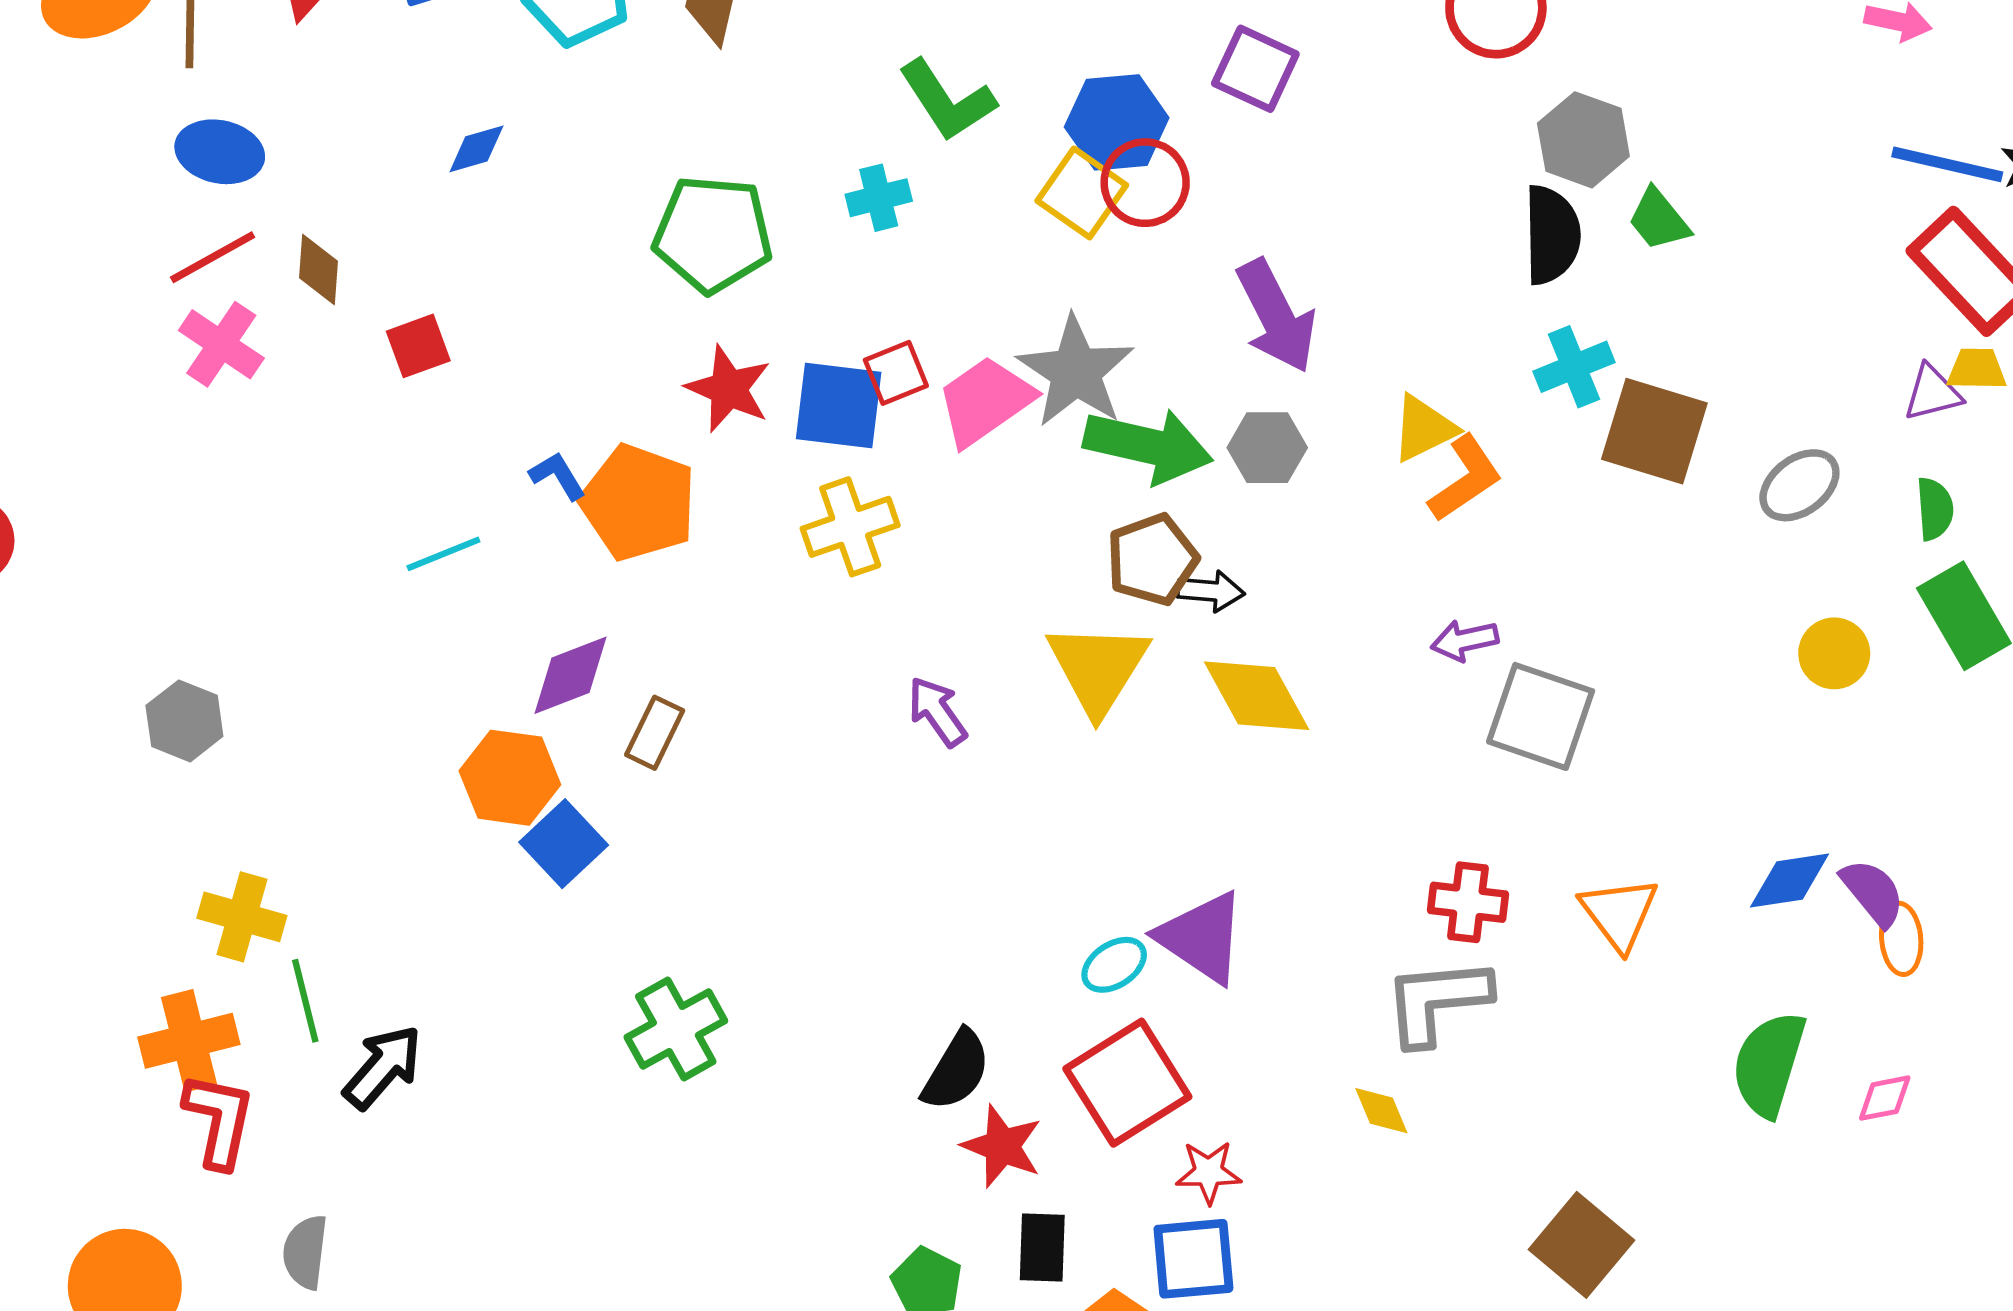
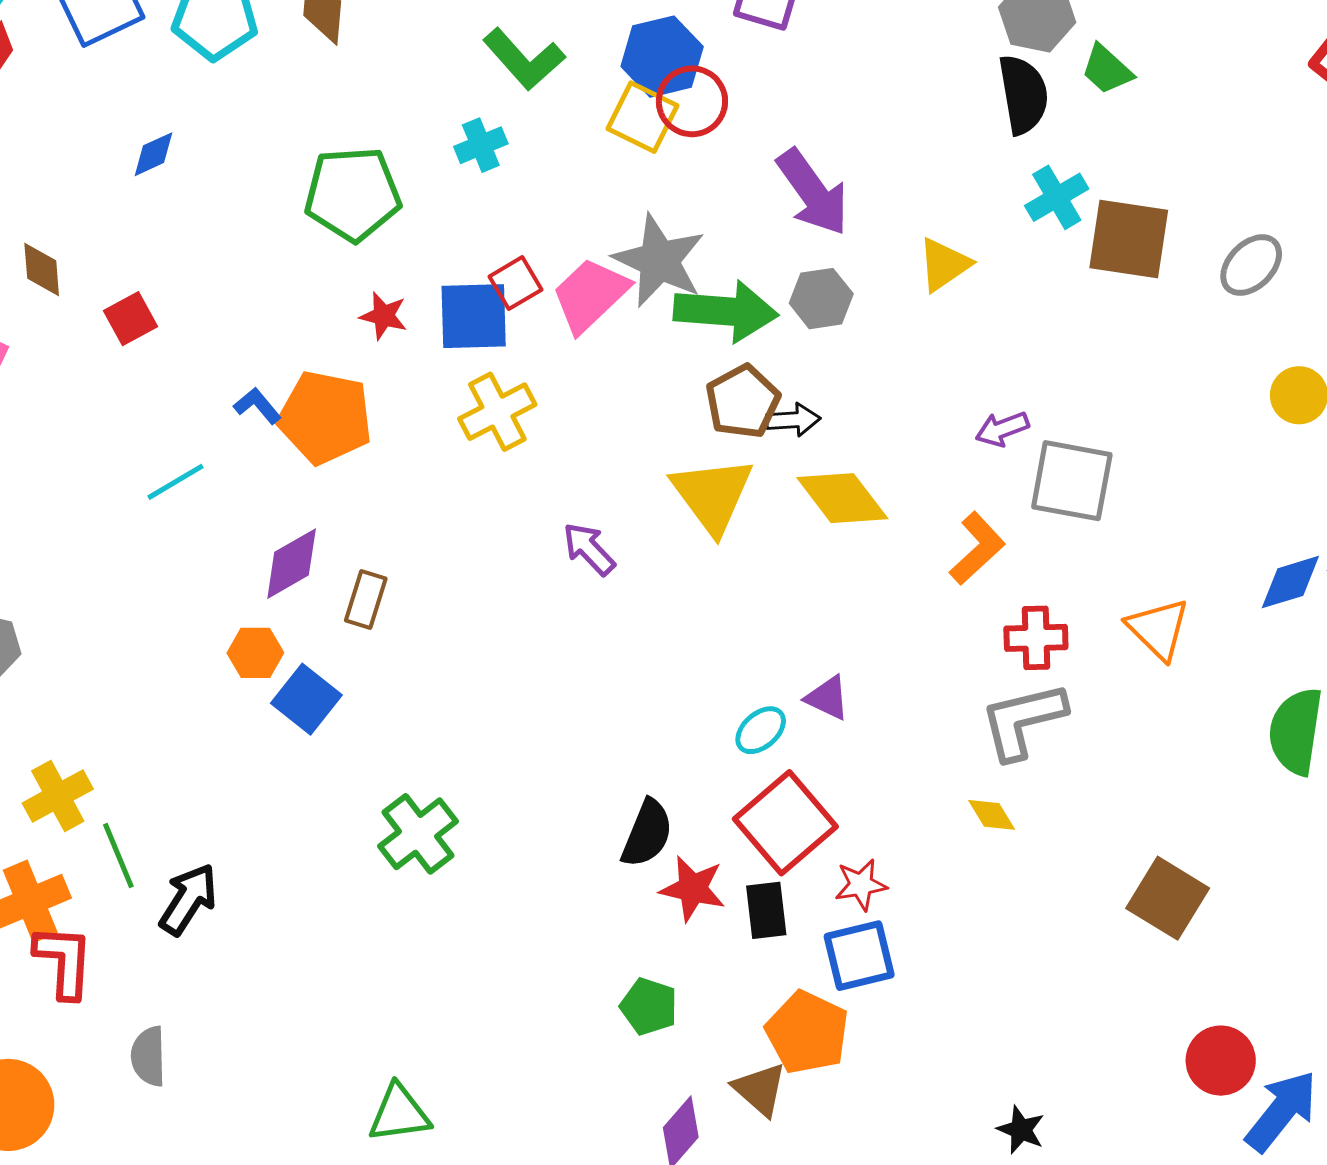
red star: (729, 389) -> (384, 316), size x0.7
orange L-shape: (1465, 478) -> (977, 548), moved
orange hexagon: (510, 778) -> (255, 653), size x0.7
yellow cross: (242, 917) -> (58, 796), turned -36
purple triangle: (1202, 937) -> (827, 698), size x0.6
black rectangle: (1042, 1247) -> (766, 910), moved

